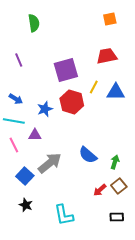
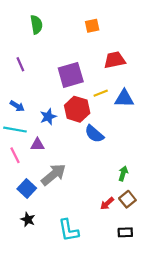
orange square: (110, 19) -> (92, 26), moved
yellow line: (94, 87) -> (101, 93), turned 40
blue semicircle: (88, 155) -> (94, 134), moved

